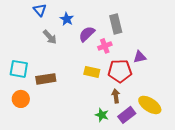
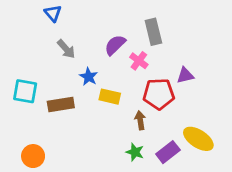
blue star: (67, 19) -> (89, 77), moved
pink cross: (105, 46) -> (139, 61), turned -32
yellow rectangle: (92, 72) -> (110, 97), moved
brown arrow: (116, 96) -> (140, 120), moved
orange circle: (21, 99) -> (33, 156), moved

